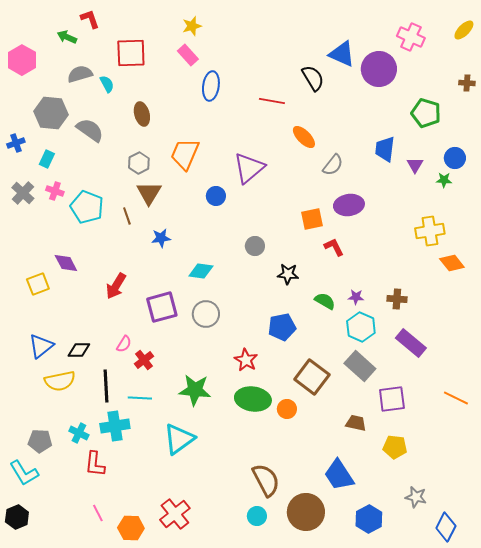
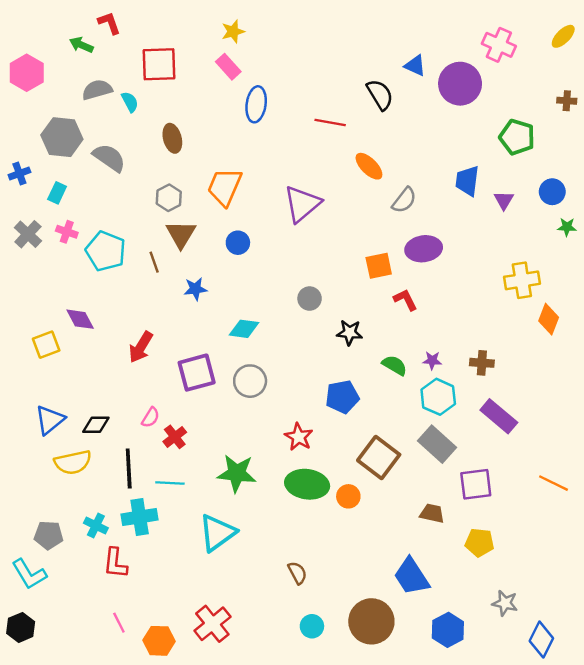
blue triangle: (342, 54) -> (415, 65), size x0.7
green star: (444, 180) -> (567, 227), moved
blue circle: (216, 196) -> (238, 243), moved
orange diamond: (452, 263) -> (549, 319), turned 60
brown semicircle: (266, 480) -> (297, 573), moved, size x0.6

